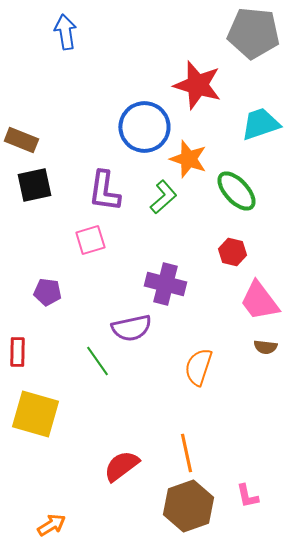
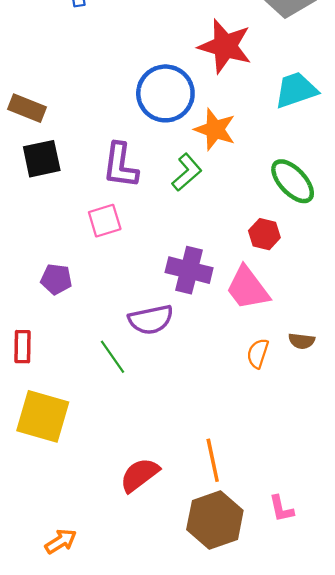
green ellipse: (236, 191) -> (293, 181), moved
pink trapezoid: (259, 301) -> (248, 288), moved
orange semicircle: (198, 367) -> (258, 353), moved, size x0.7

